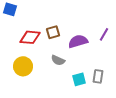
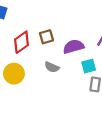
red diamond: (30, 37) -> (22, 42), turned -40
cyan square: (79, 79) -> (89, 66), moved

